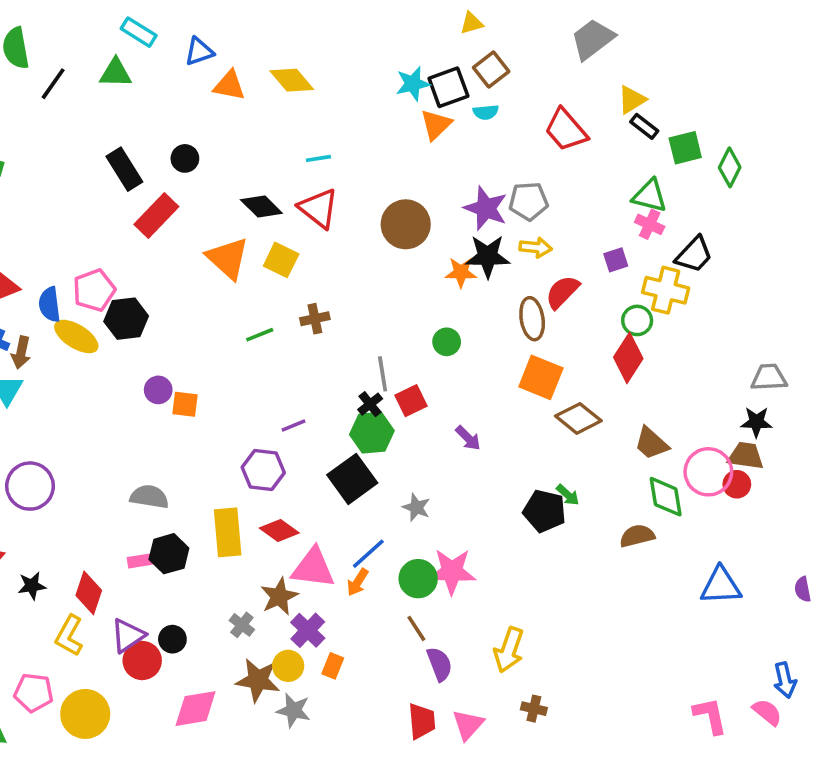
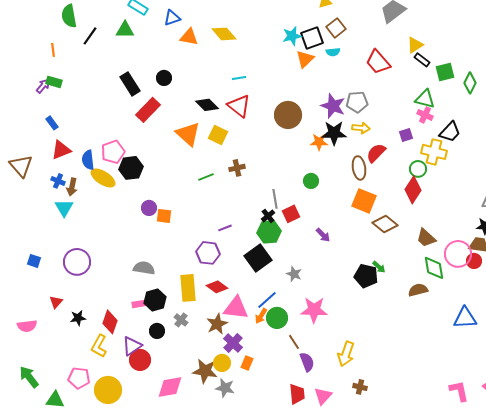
green circle: (418, 579) -> (277, 318), moved
gray cross: (242, 625) -> (181, 320), moved
black circle: (172, 639) -> (157, 331), moved

